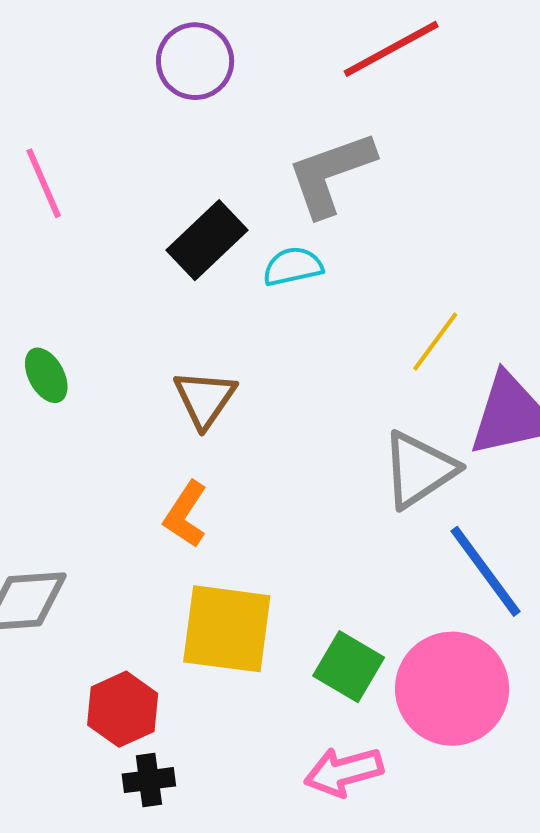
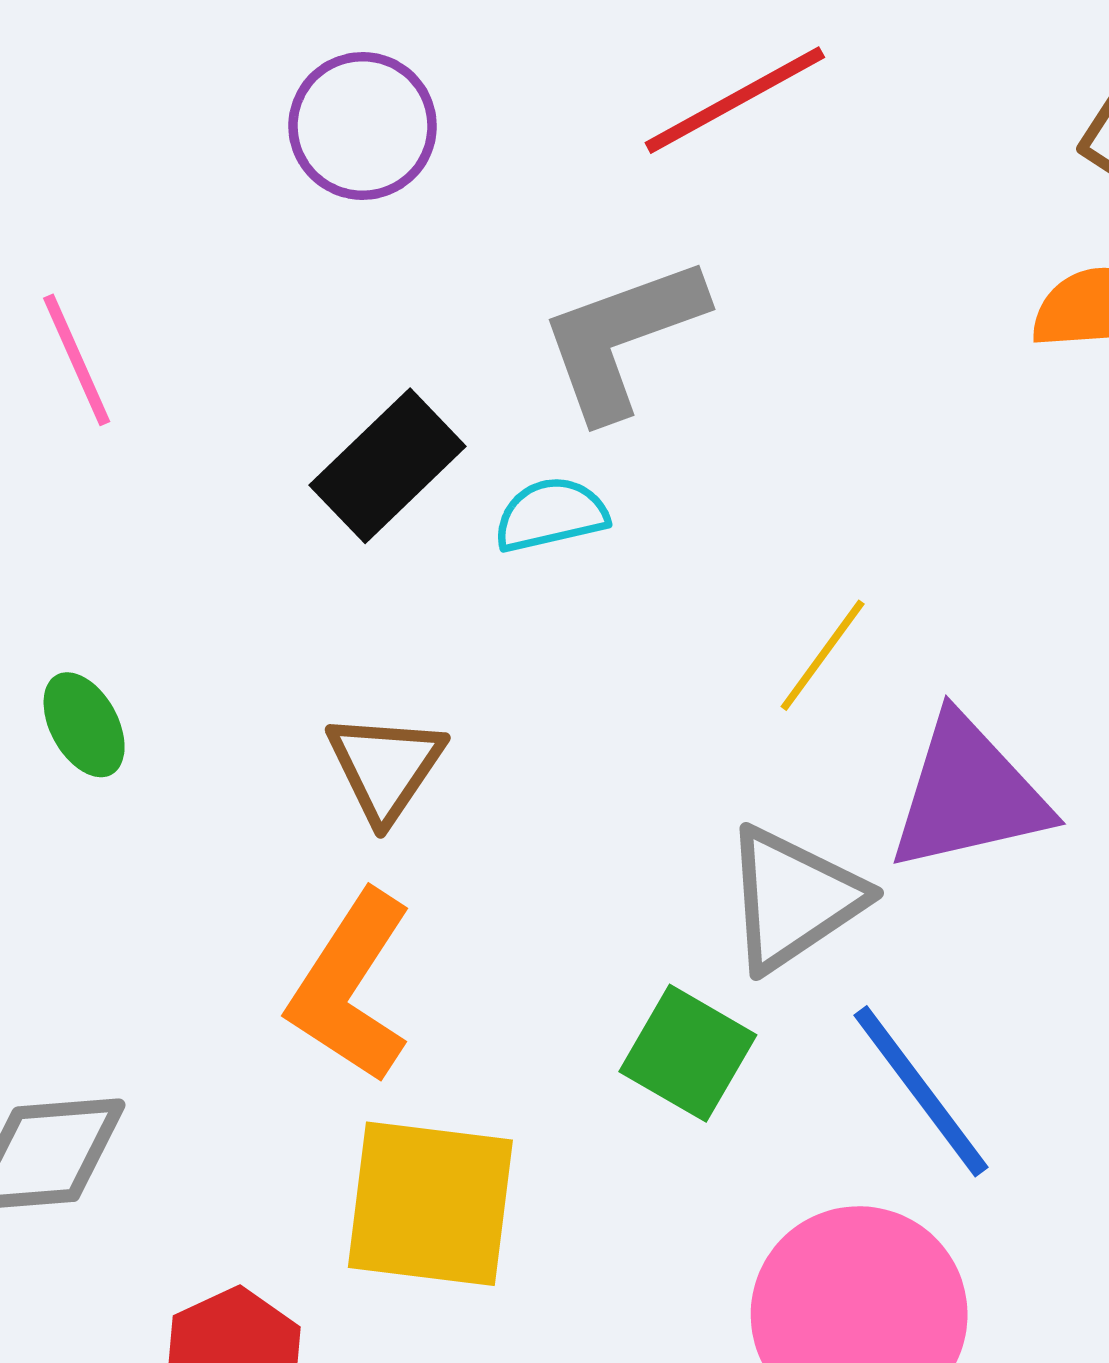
orange L-shape: (186, 514) -> (351, 987), size x1.5
green square: (349, 667) -> (688, 1053), moved

